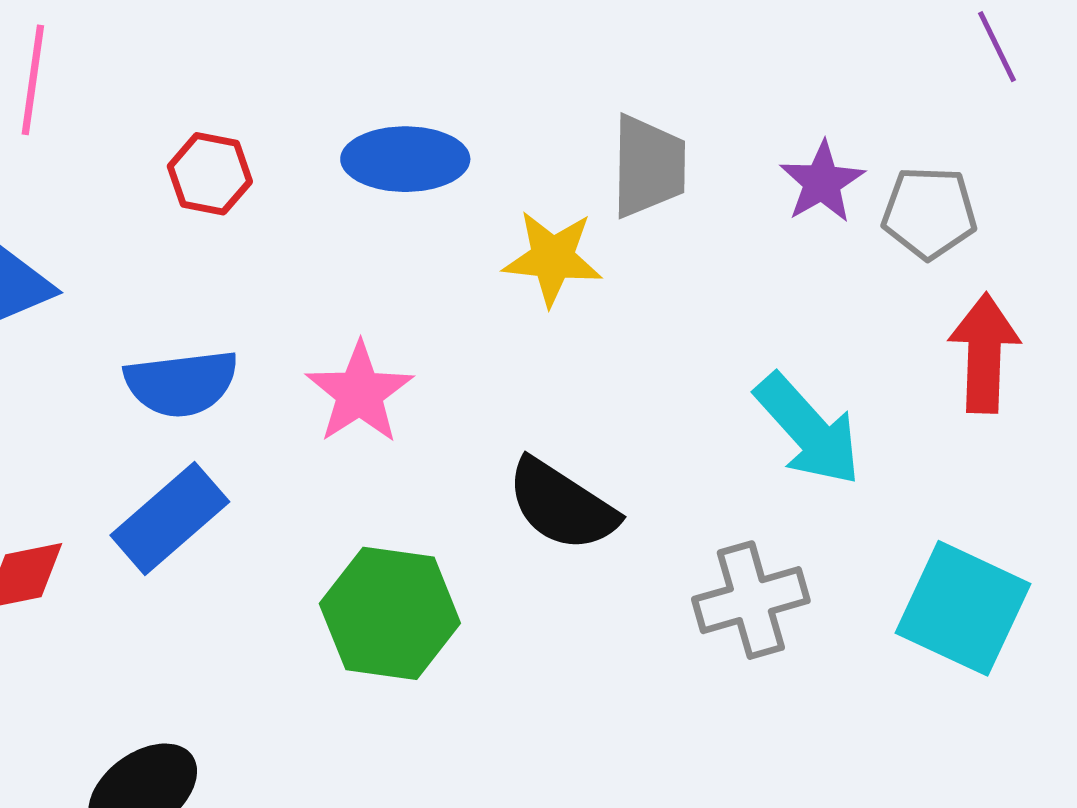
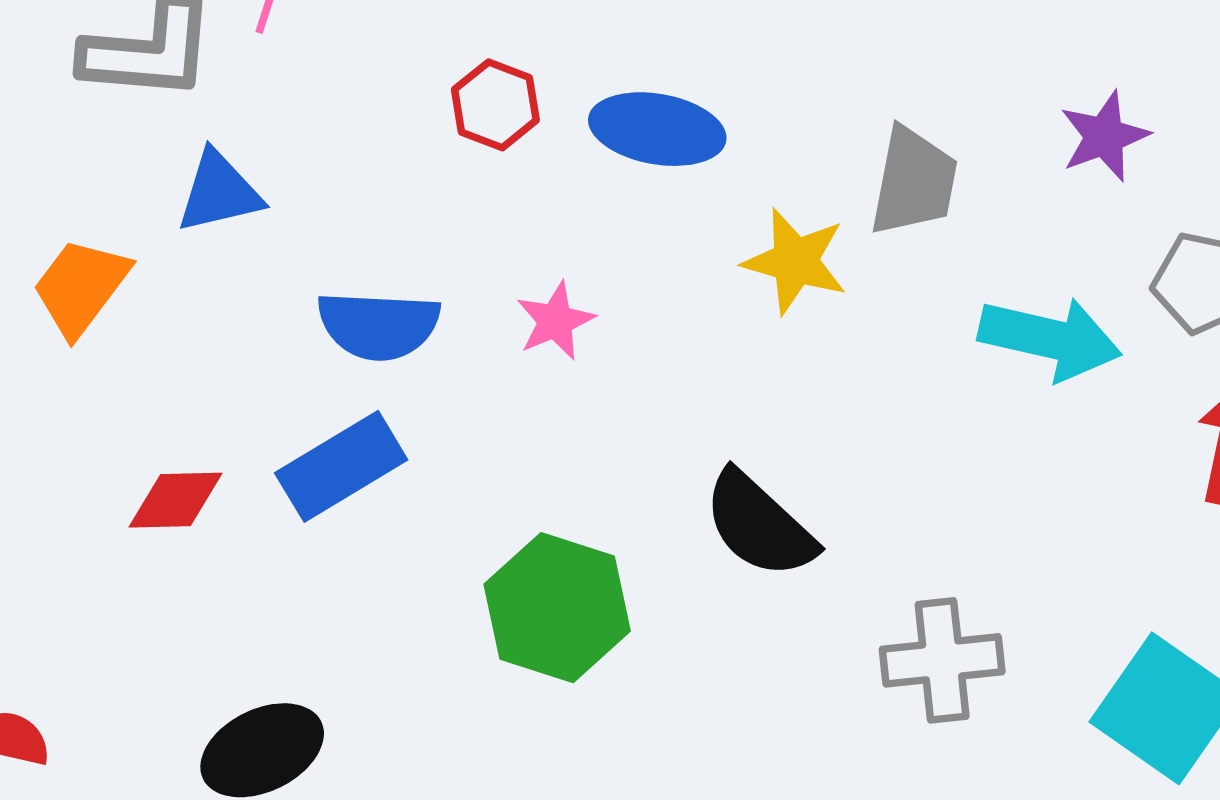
red hexagon: (210, 174) -> (495, 105), moved
purple star: (822, 182) -> (1104, 136), moved
pink star: (359, 393) -> (555, 321), moved, size x0.7
cyan arrow: (808, 430) -> (1050, 338), moved, turned -45

